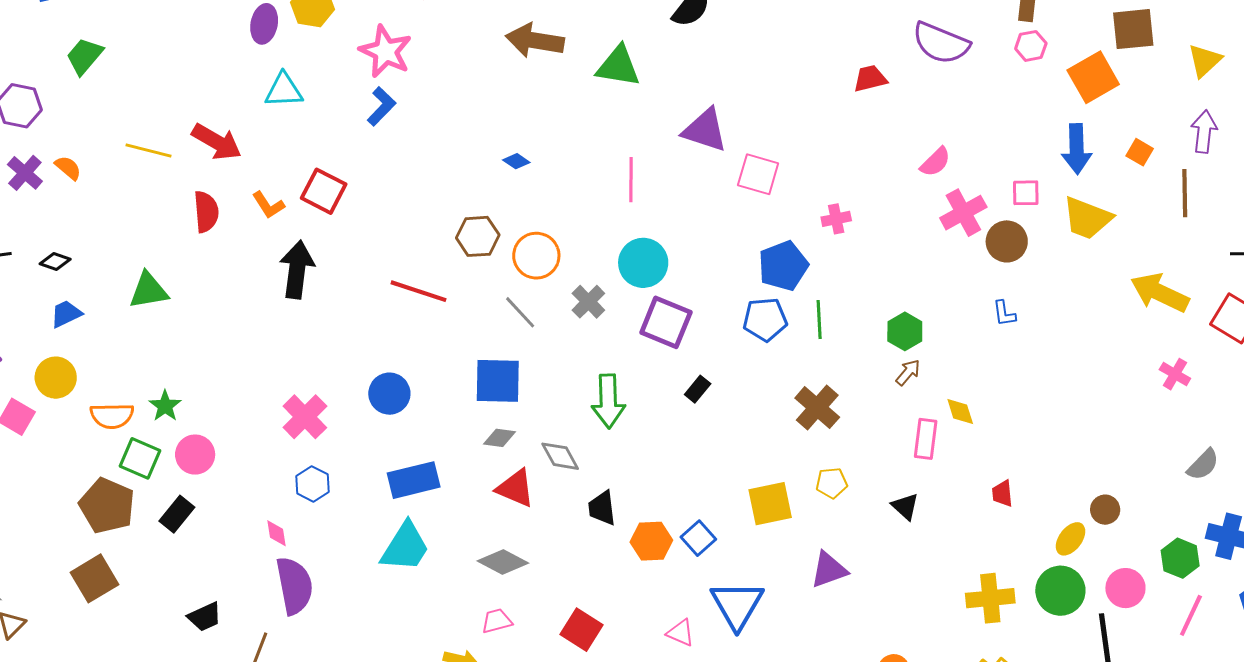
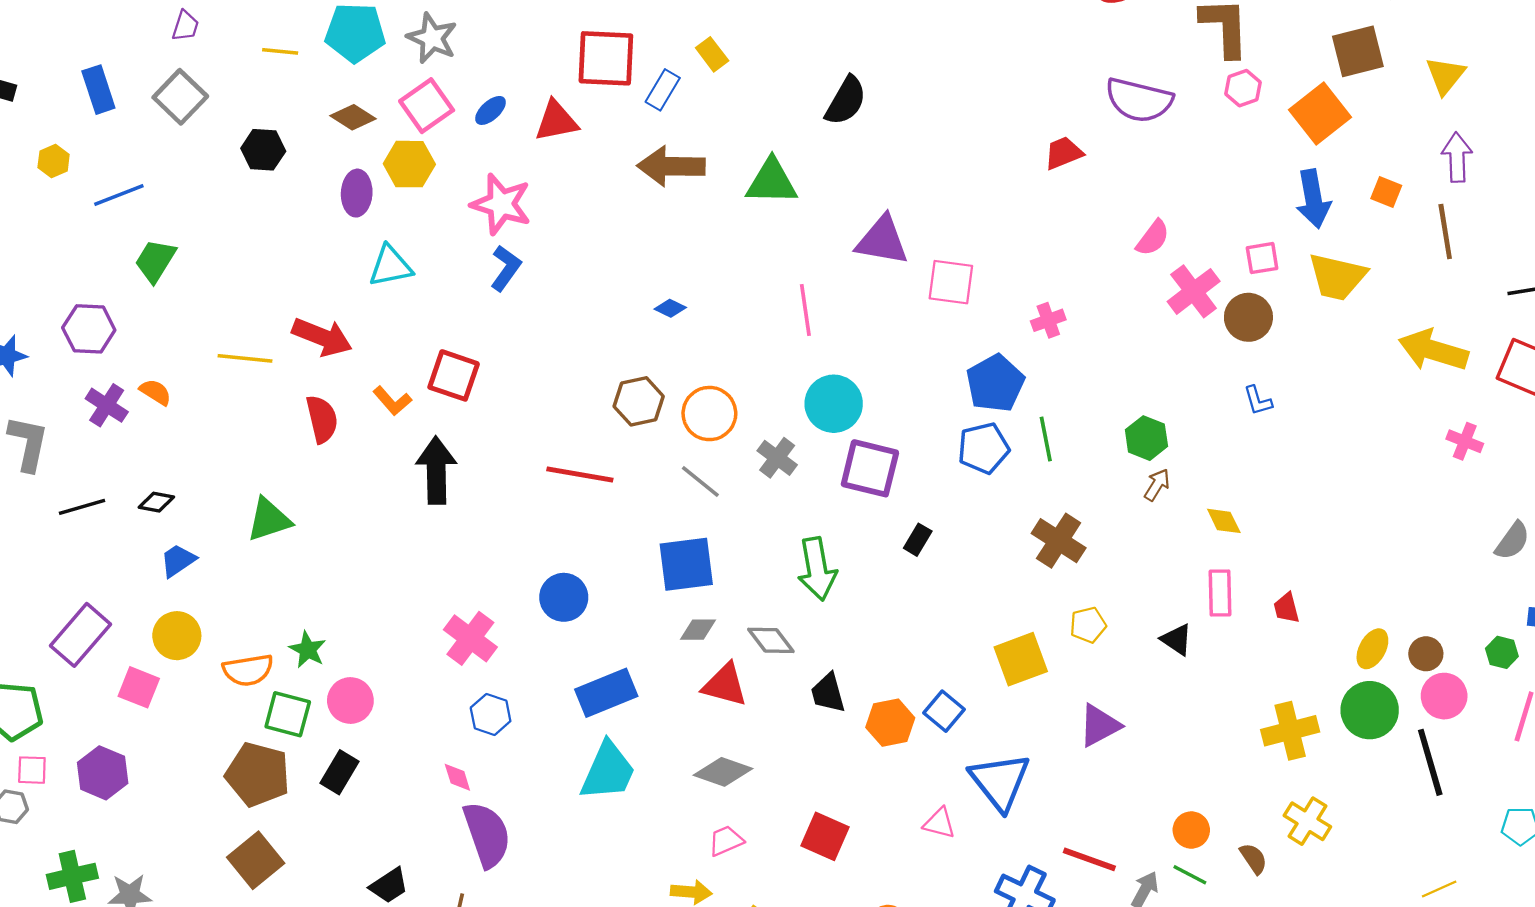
pink rectangle: (926, 439) -> (1220, 593), moved
brown circle: (1105, 510) -> (1426, 654), moved
green hexagon: (1180, 558) -> (1502, 652), size x0.7

